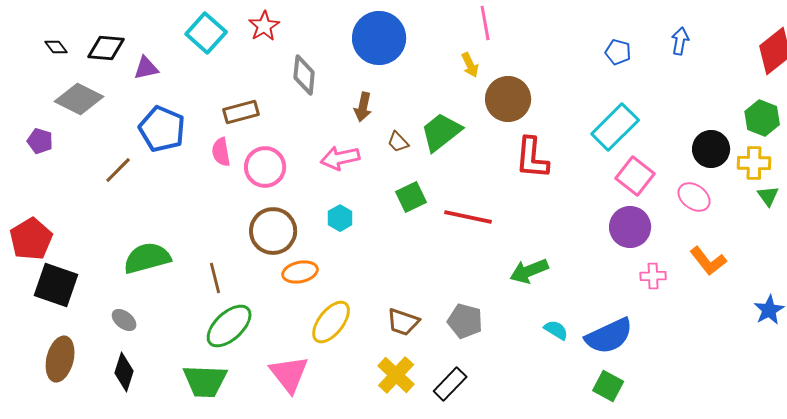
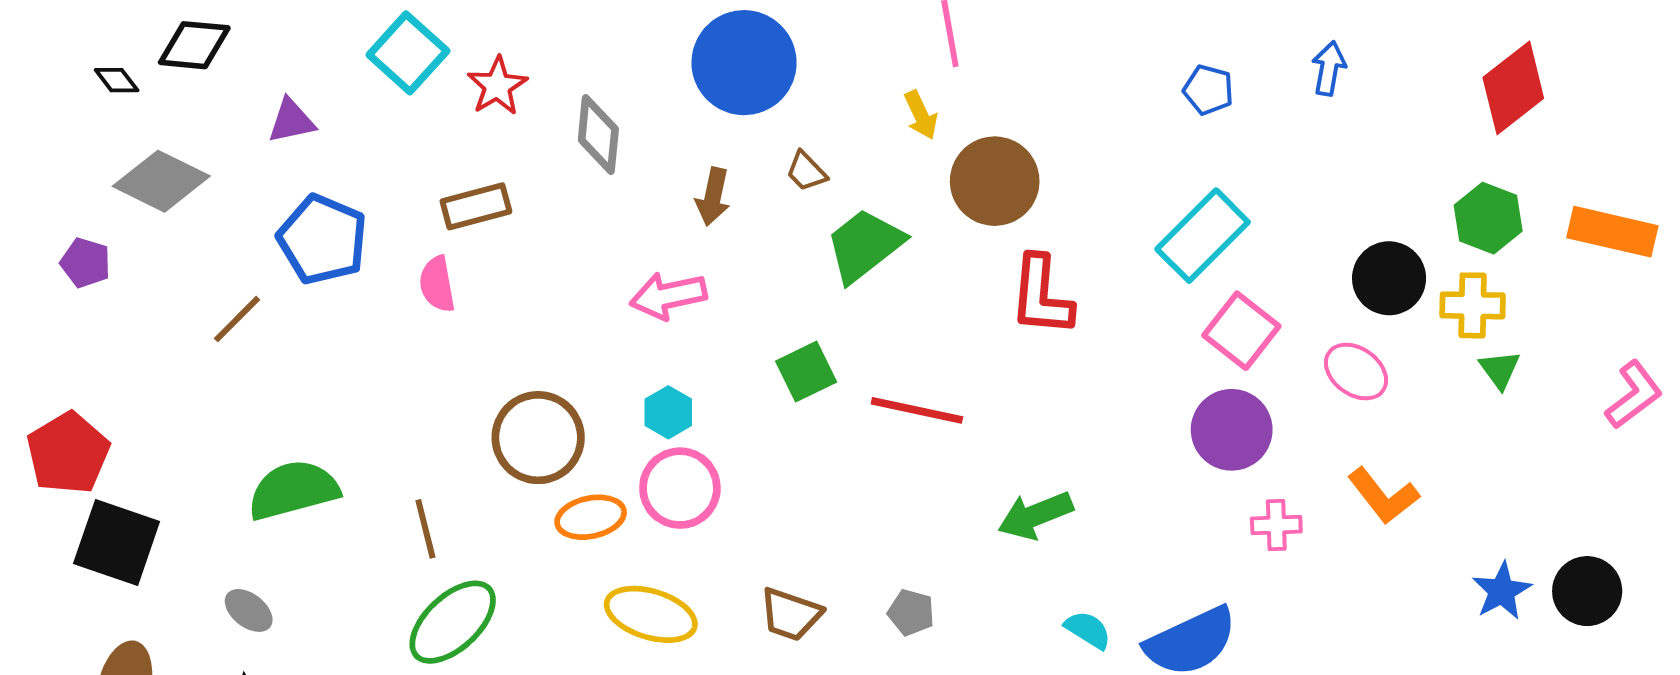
red star: (264, 26) -> (497, 86), moved
black diamond: (106, 48) -> (194, 45), moved
brown trapezoid: (398, 142) -> (806, 171), moved
pink circle: (265, 167) -> (680, 488), moved
gray pentagon: (465, 321) -> (911, 612), size x0.7
yellow ellipse: (331, 322) -> (651, 614), turned 69

